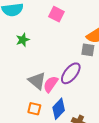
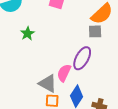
gray triangle: (37, 81) -> (48, 83), moved

